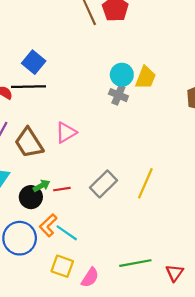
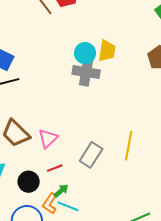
gray cross: (118, 95) -> (86, 72), size x1.5
pink triangle: (66, 133) -> (48, 138), moved
green arrow: (42, 186) -> (61, 191), moved

